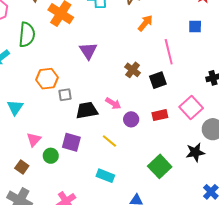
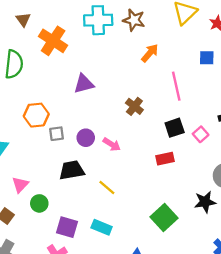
purple triangle: (88, 51) -> (84, 84), turned 48
black square: (158, 80) -> (175, 128), moved
pink square: (191, 108) -> (201, 134), moved, size x0.6
black trapezoid: (87, 110) -> (72, 170), moved
purple circle: (131, 119) -> (86, 138), moved
purple square: (71, 142) -> (67, 227), moved

